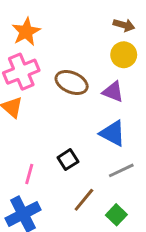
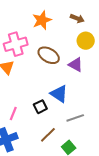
brown arrow: (124, 25) -> (77, 18), moved
orange star: (26, 32) -> (42, 20), moved
blue triangle: (113, 133) -> (59, 94), moved

